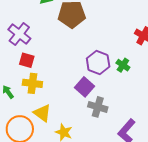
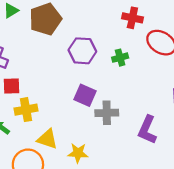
purple hexagon: (98, 63) -> (82, 51), moved
green cross: (123, 65) -> (120, 58), turned -32

